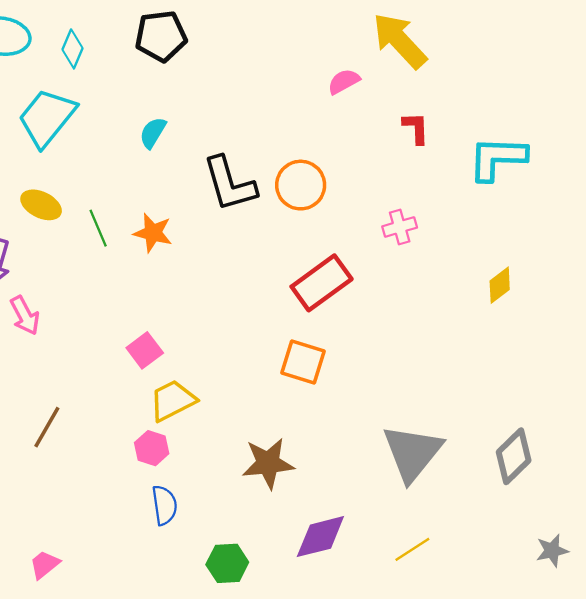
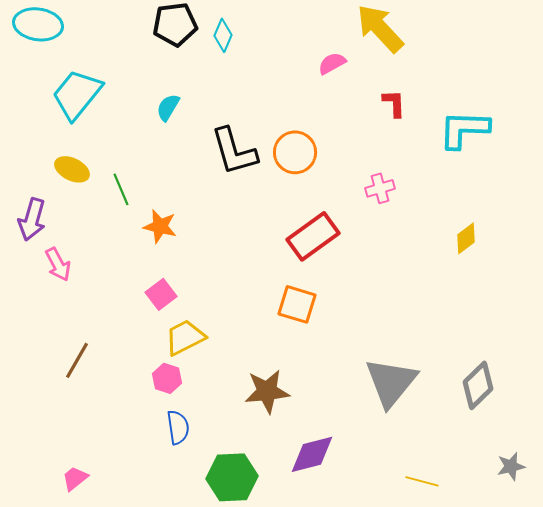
cyan diamond: (72, 49) -> (223, 35), moved
orange star: (153, 233) -> (160, 226), moved
yellow line: (412, 549) -> (422, 481), moved, turned 48
green hexagon: (227, 563) -> (232, 477), size x1.4

